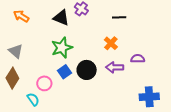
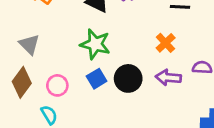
green star: (62, 48) -> (95, 44), turned 30
pink circle: (44, 83) -> (57, 85), moved

